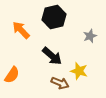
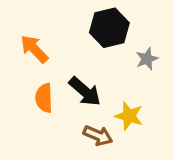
black hexagon: (54, 17) -> (109, 28), moved
orange semicircle: (12, 75) -> (44, 98), moved, turned 144

